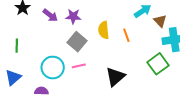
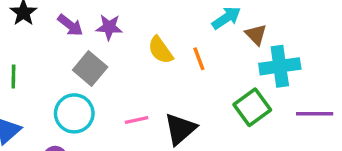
yellow semicircle: (104, 30) -> (160, 50), turned -30
gray square: (77, 42) -> (90, 69), moved
pink line: (79, 66) -> (137, 120), moved

